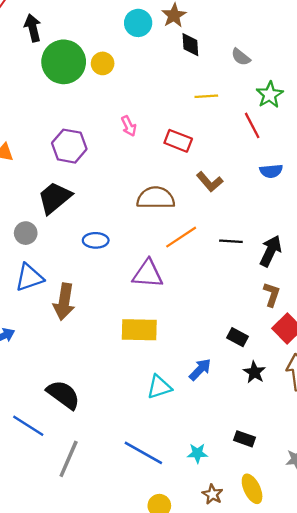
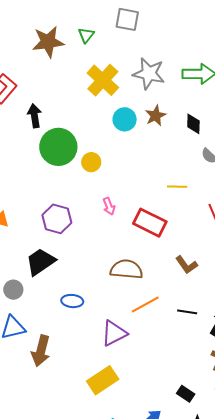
black diamond: (190, 45) -> (193, 124), moved
yellow circle: (103, 63) -> (91, 162), moved
red rectangle: (178, 141) -> (150, 223), size x1.4
brown L-shape: (210, 182) -> (187, 265), moved
purple triangle: (148, 274) -> (114, 333), turned -36
yellow rectangle: (139, 330) -> (103, 380), turned -40

